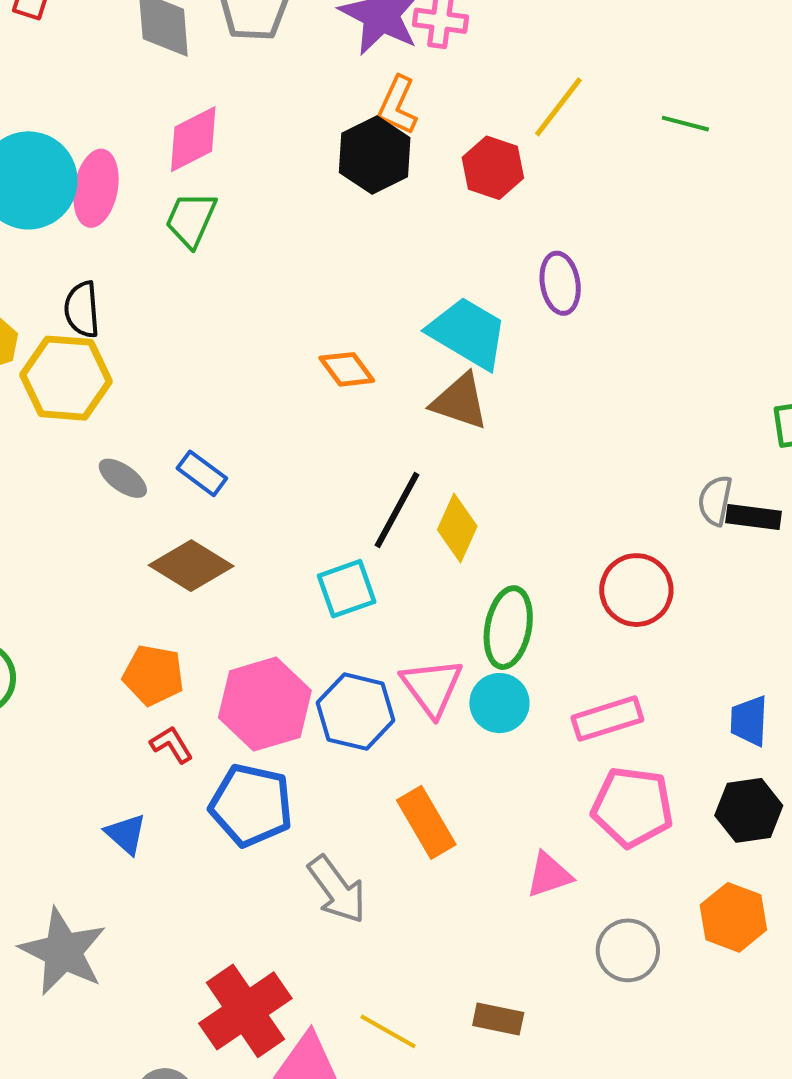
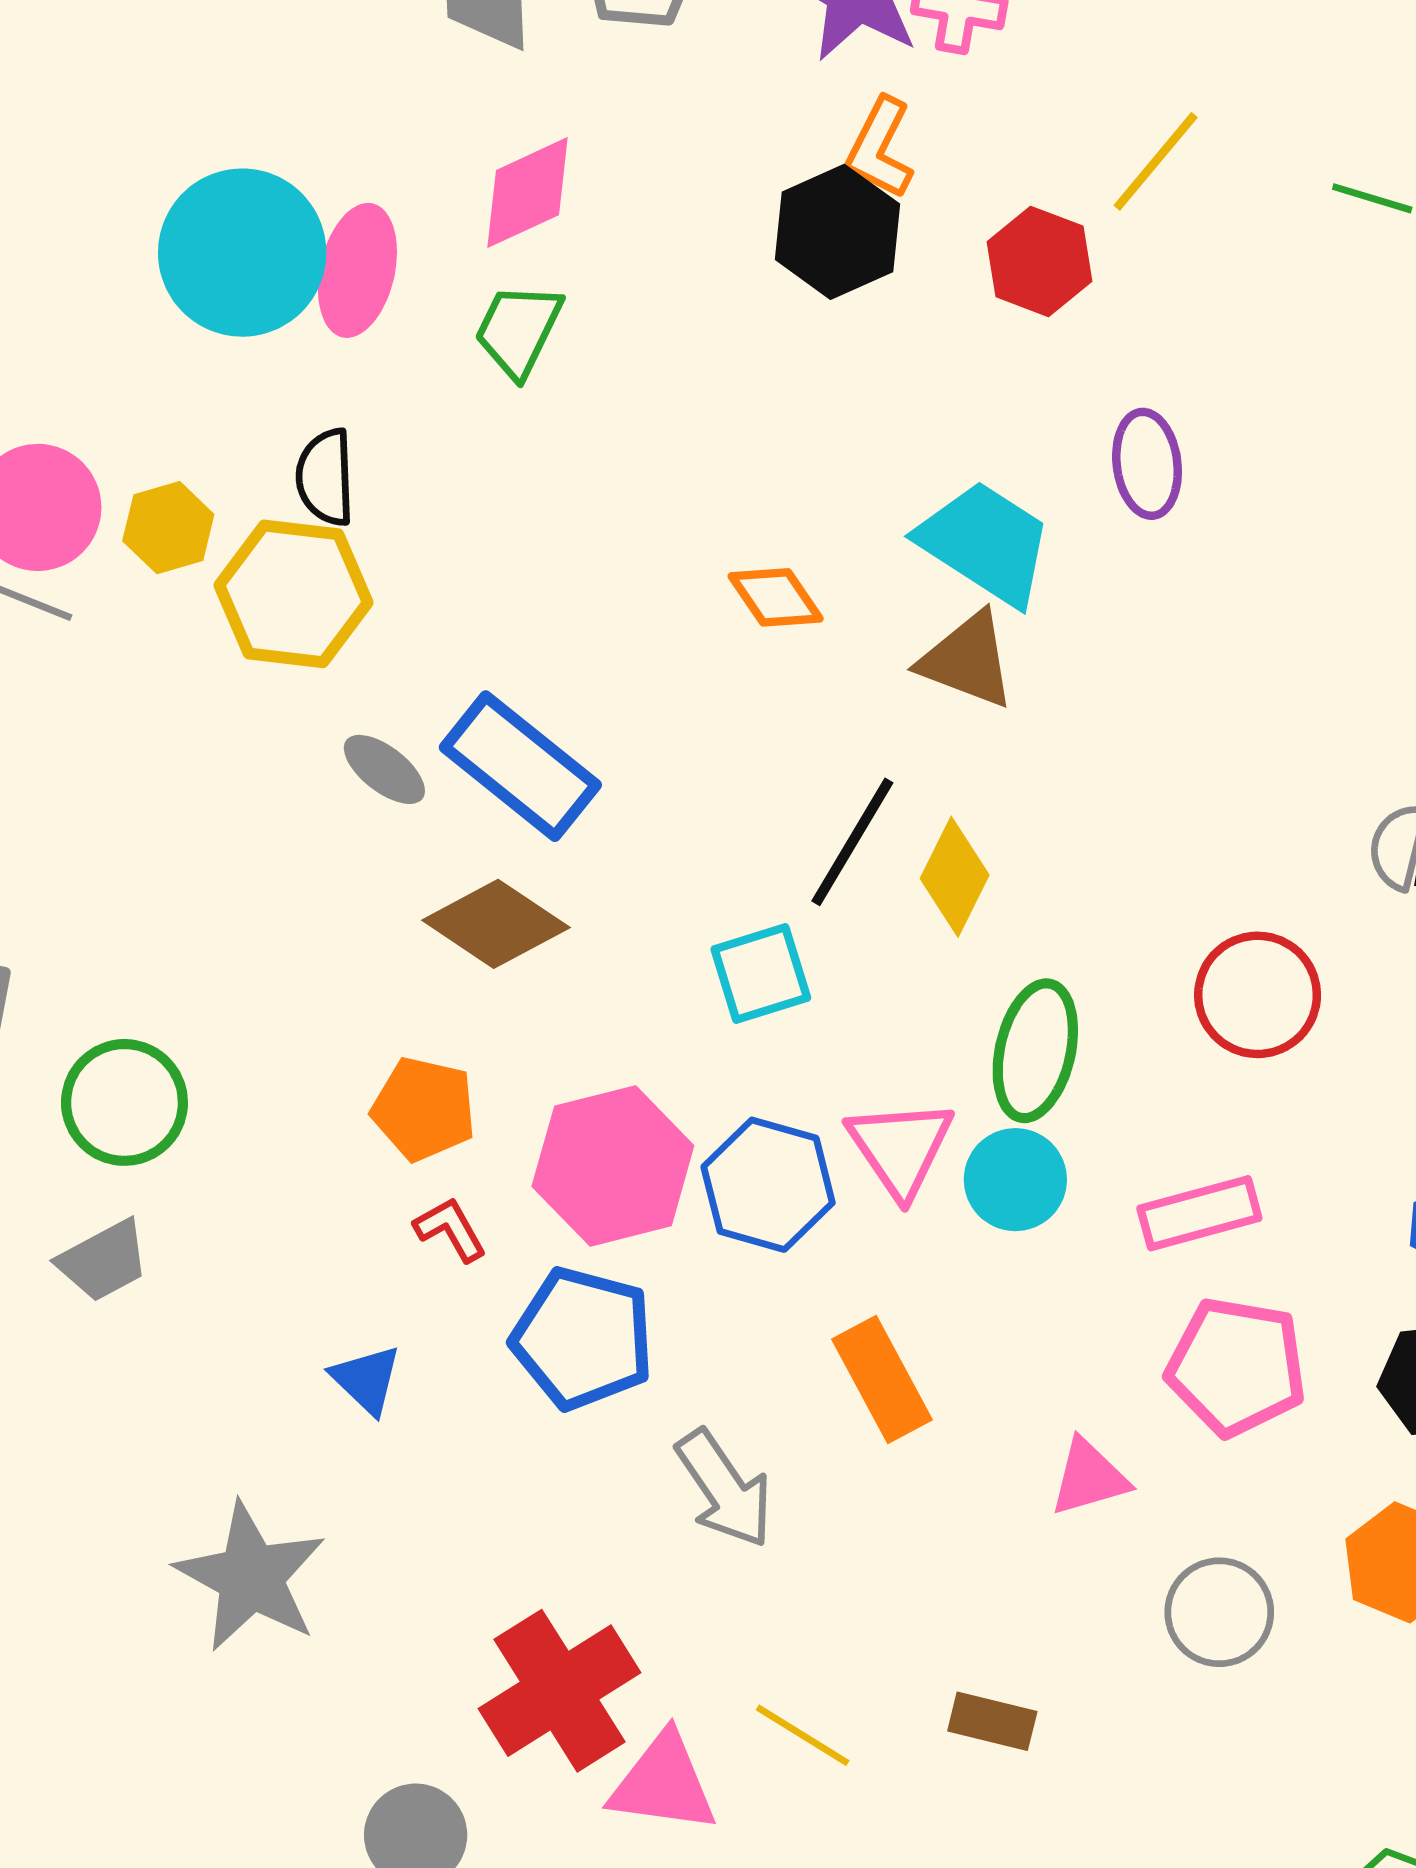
blue rectangle: (202, 473) -> (520, 766), size x1.8

